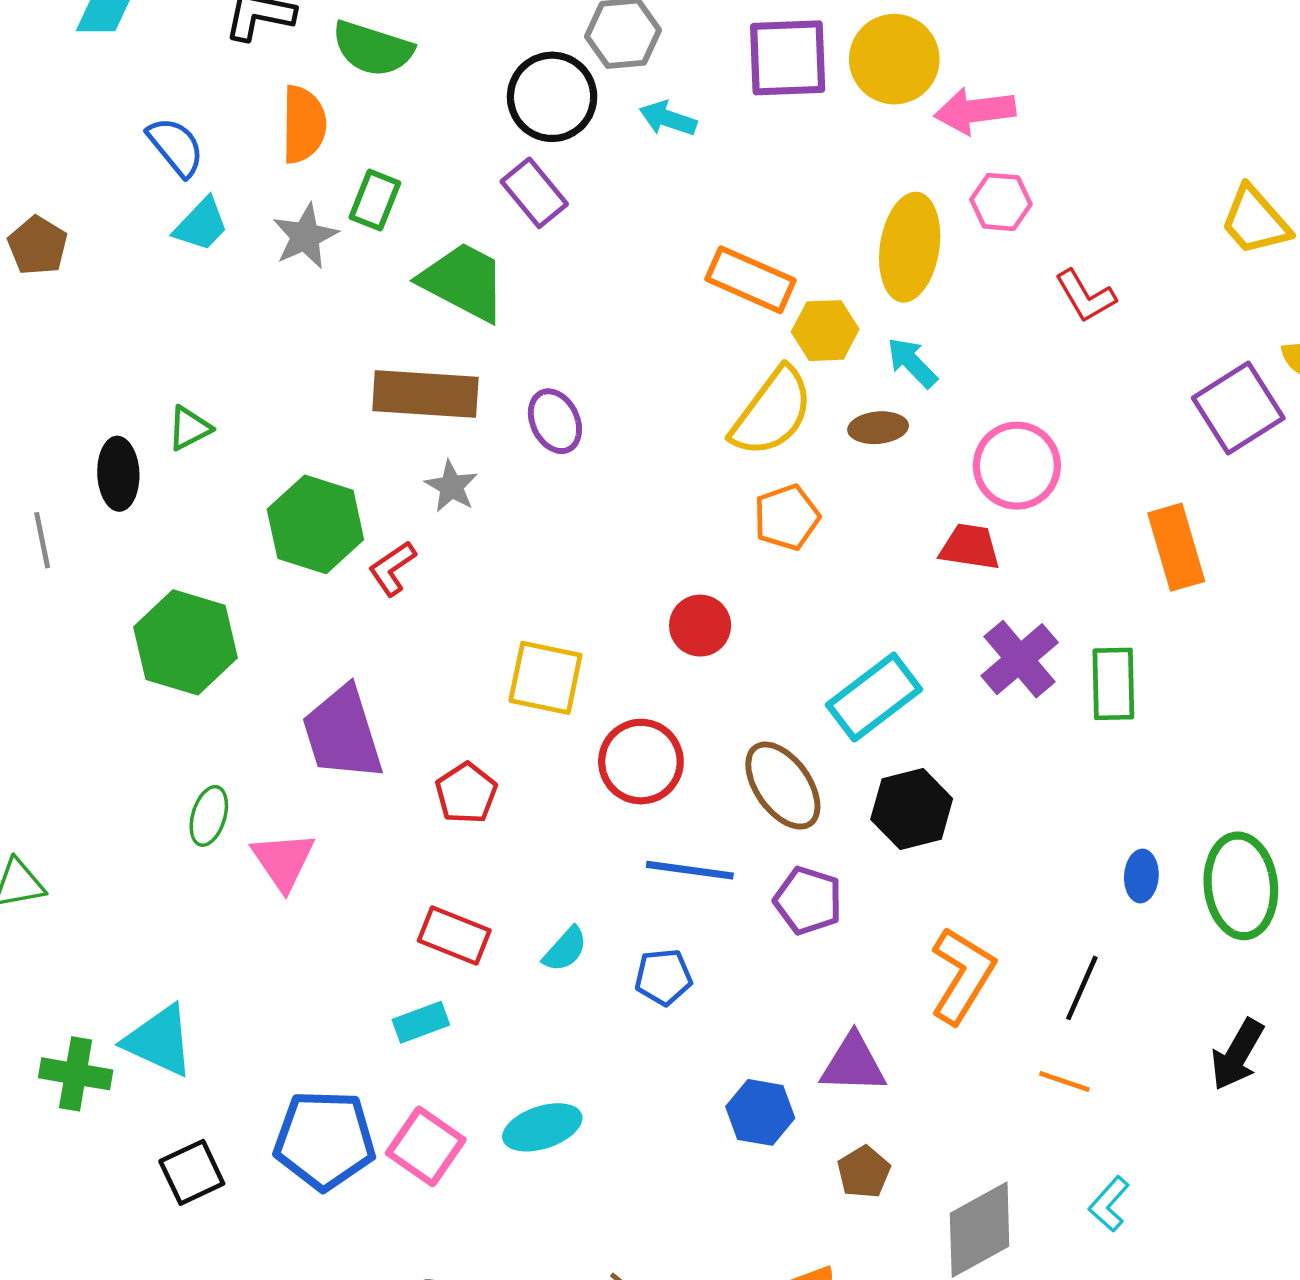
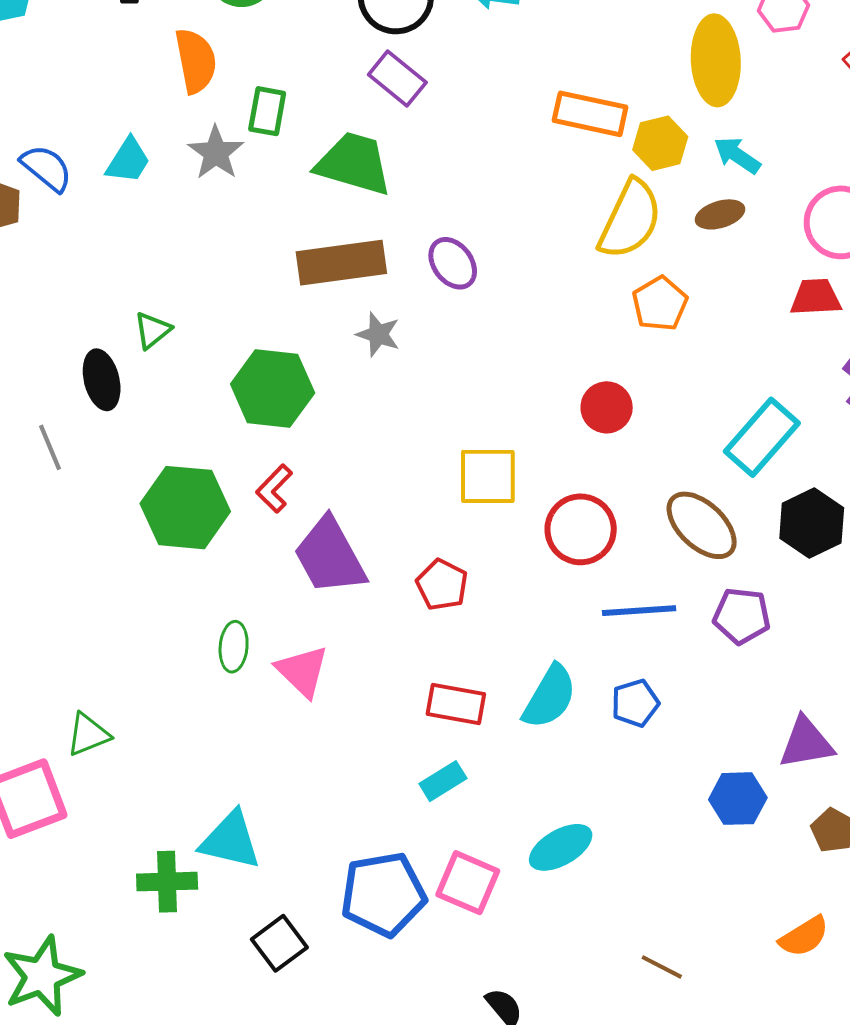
blue semicircle: (176, 147) -> (46, 168), moved
red L-shape: (392, 568) -> (274, 489), moved
cyan semicircle: (565, 949) -> (550, 697), size x1.6

